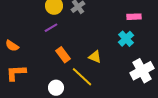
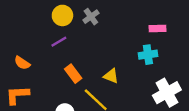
cyan cross: (126, 39) -> (148, 55), turned 35
orange semicircle: (12, 46) -> (22, 63), moved

